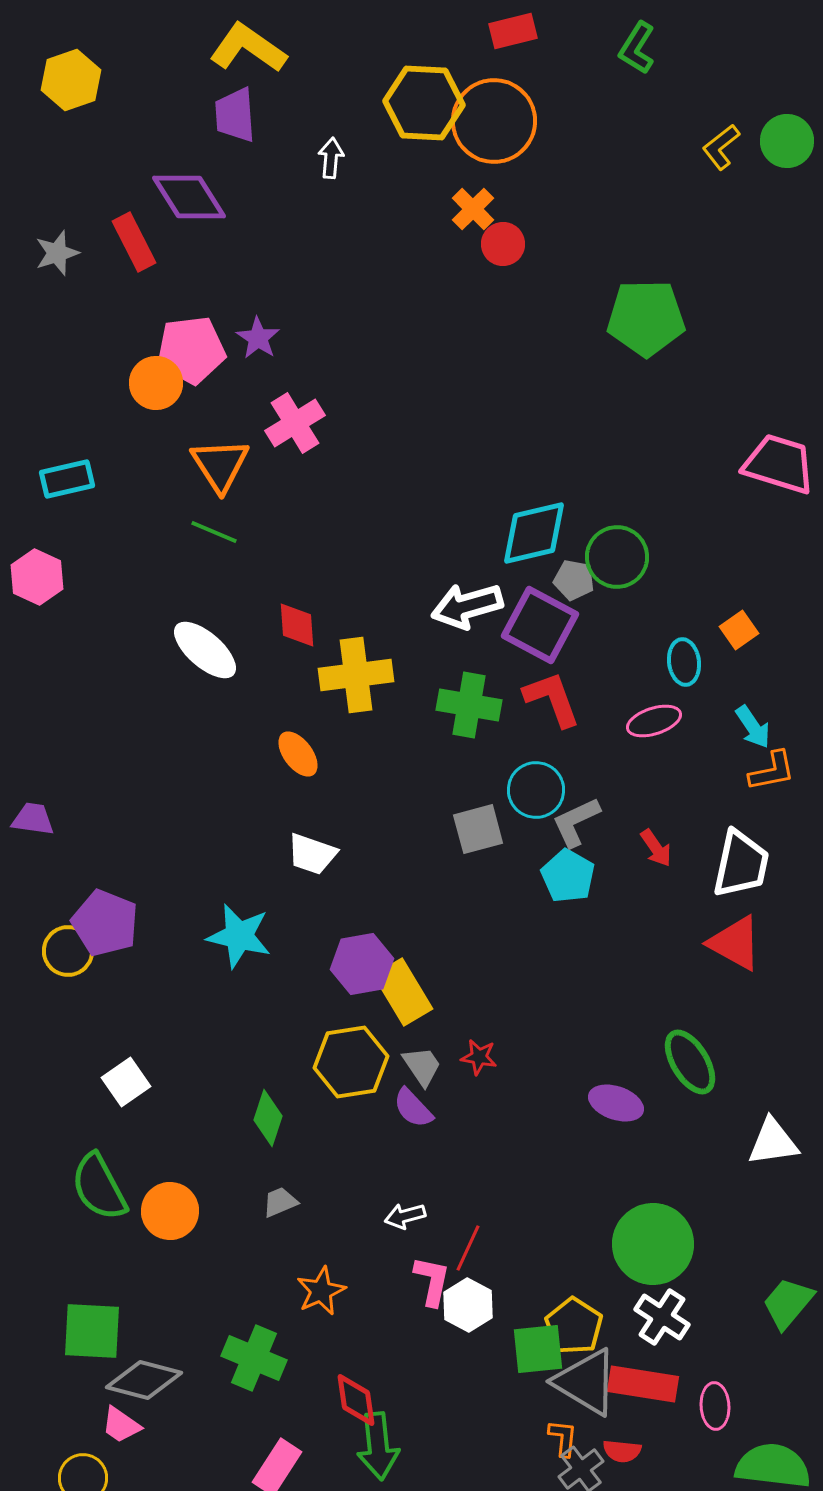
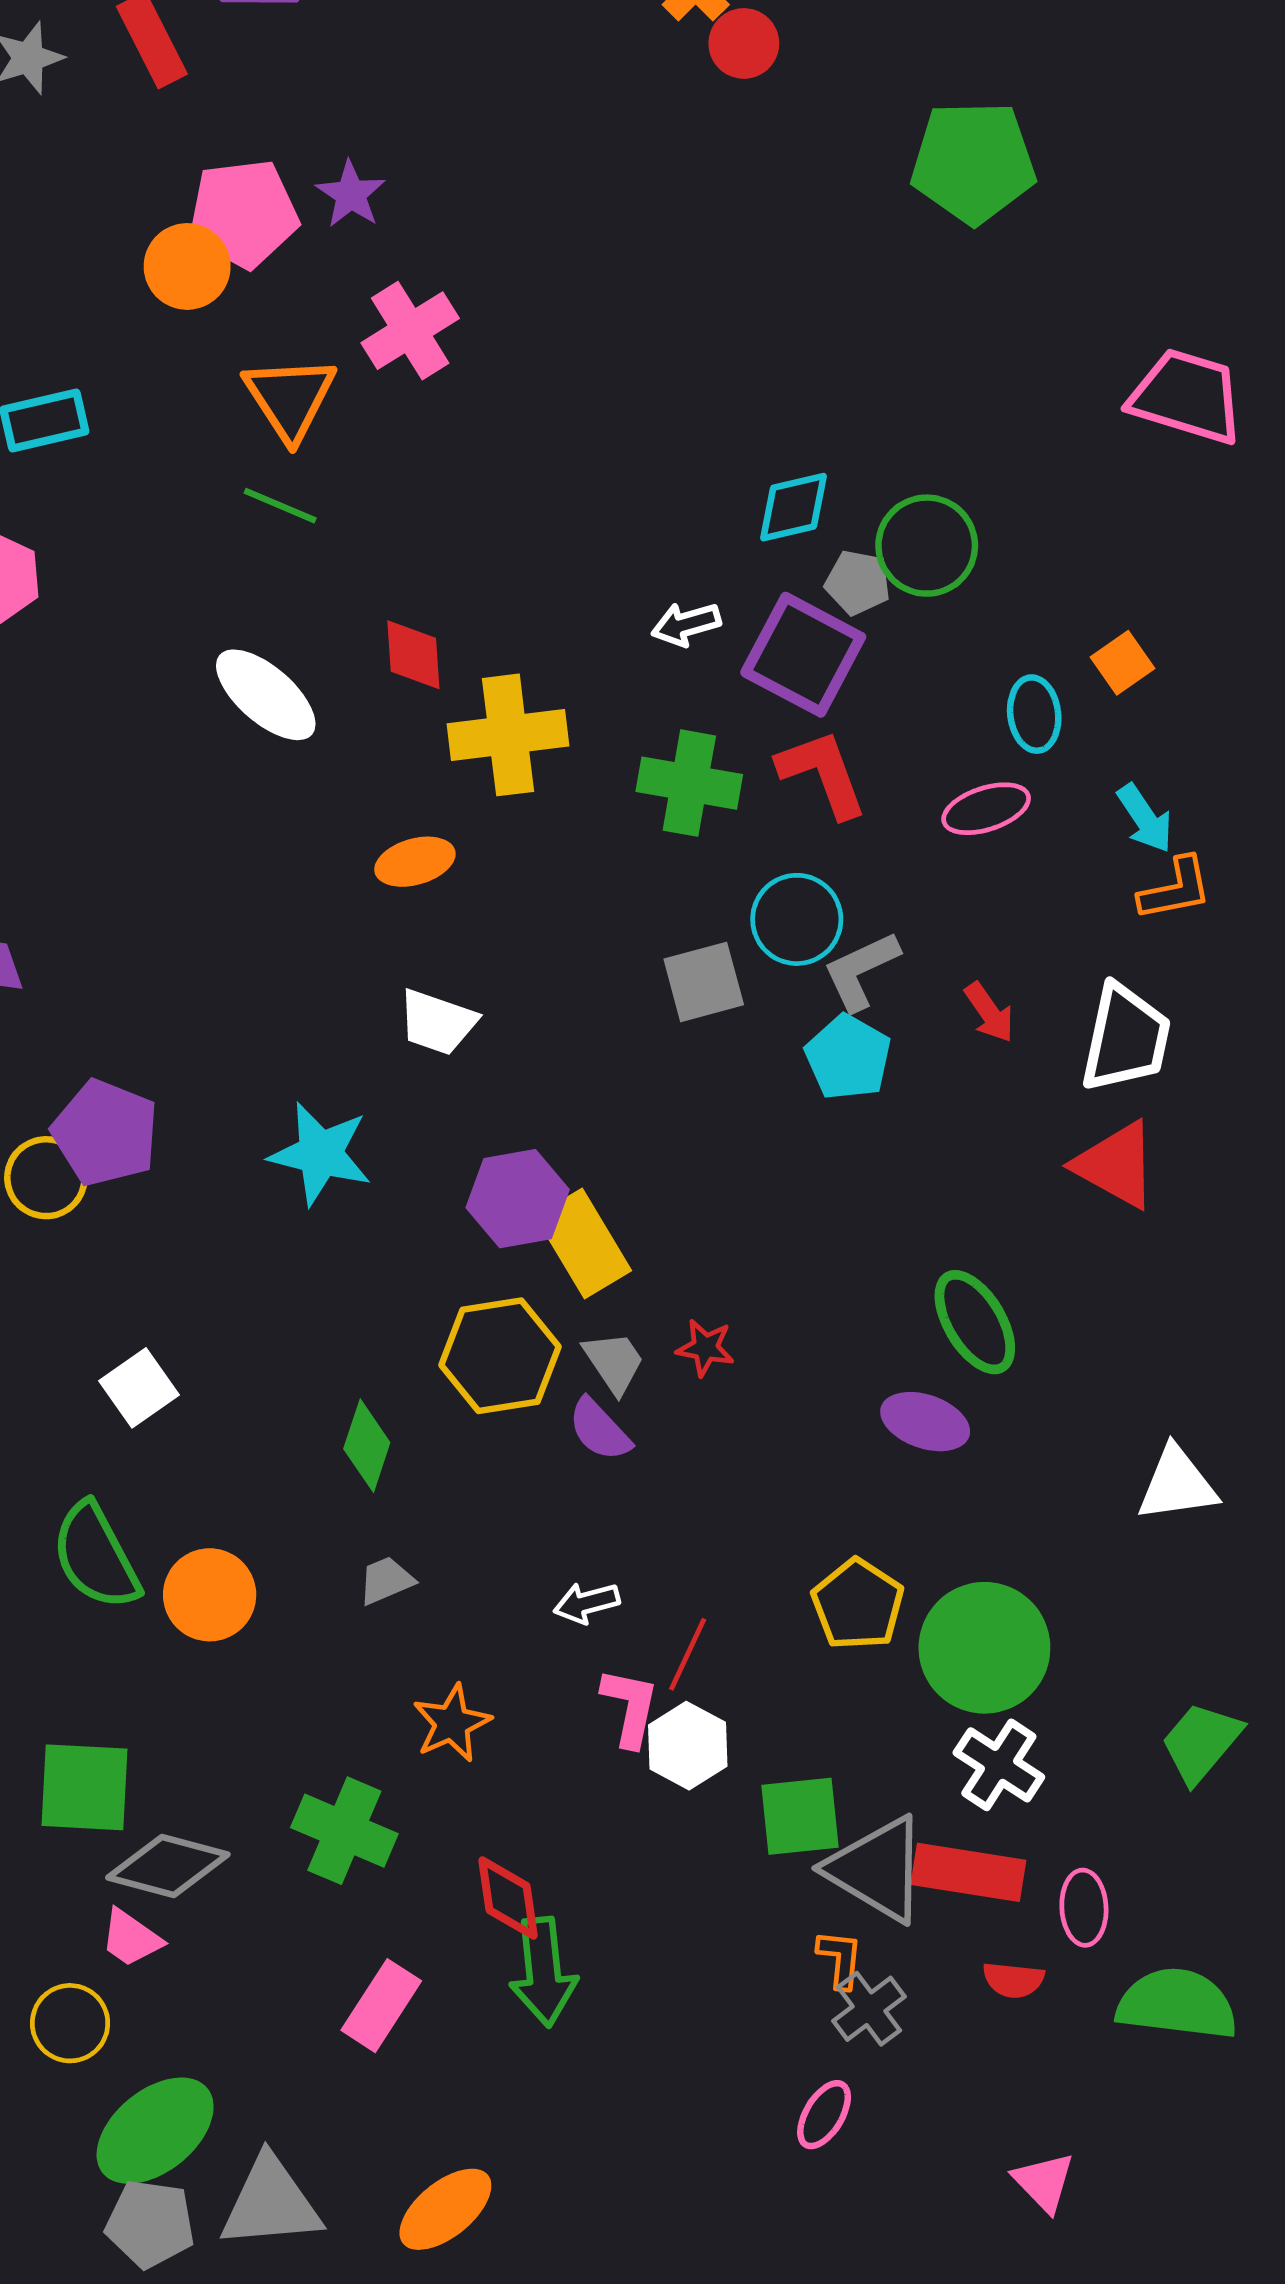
cyan diamond: (534, 533) -> (794, 507), size x0.7
white arrow: (467, 606) -> (686, 624), size x0.6
orange ellipse: (298, 754) -> (415, 862), turned -69
green ellipse: (690, 1062) -> (975, 1322), moved
yellow pentagon: (574, 1326) -> (858, 1604), moved
red semicircle: (622, 1451) -> (1013, 1980), moved

